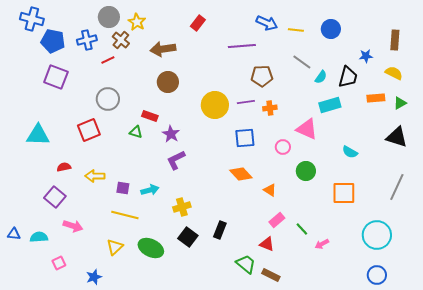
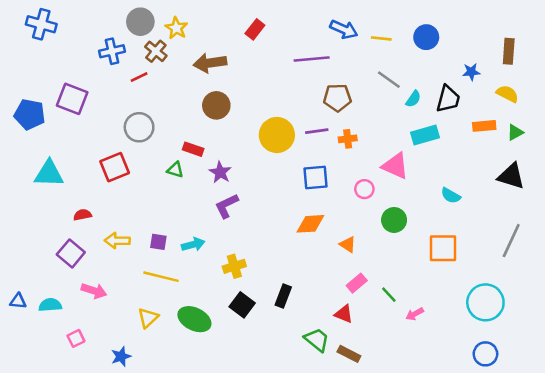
blue pentagon: (53, 41) -> (30, 114), moved
orange diamond: (241, 174) -> (310, 224), turned -50
yellow arrow: (95, 176) -> (117, 241), moved

